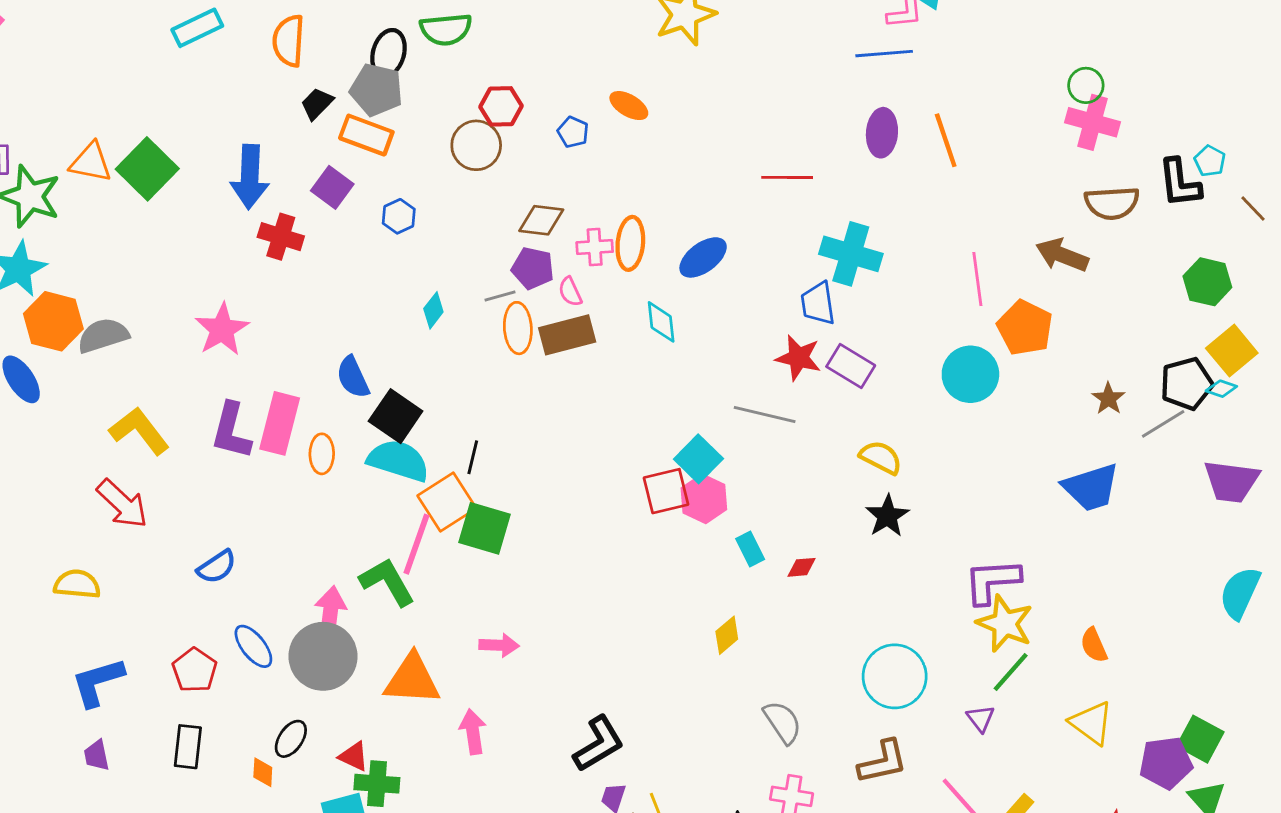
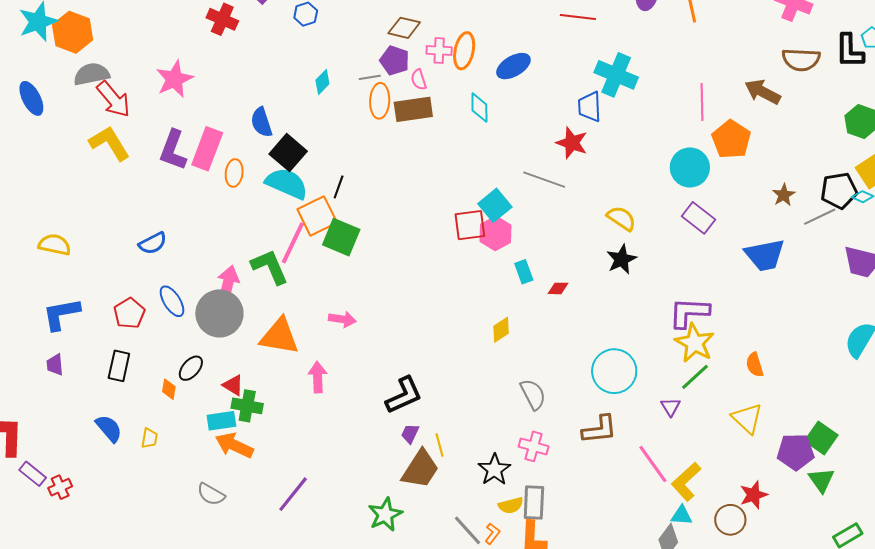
orange hexagon: (53, 321) -> (73, 32), moved
purple rectangle: (851, 366) -> (699, 218), moved
red arrow: (122, 504) -> (113, 99), moved

